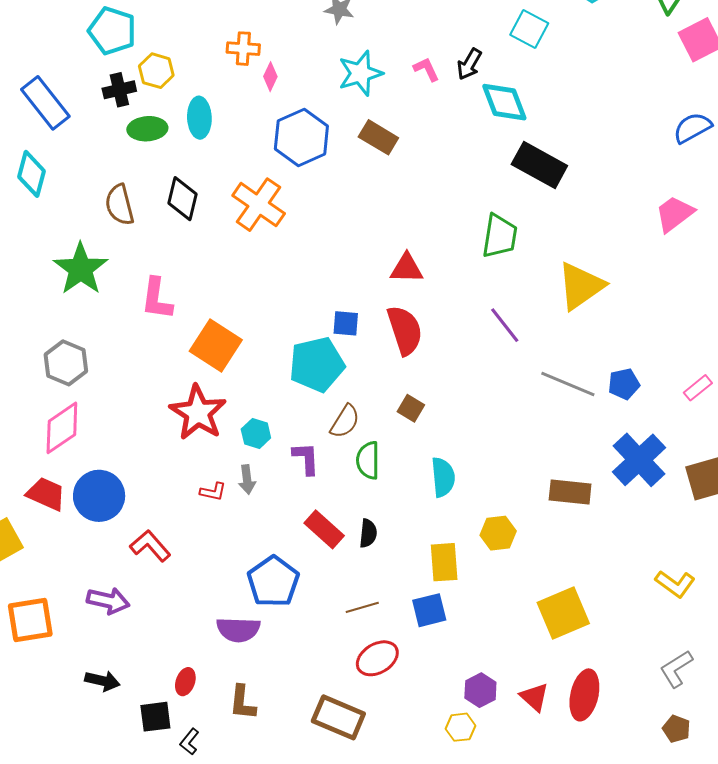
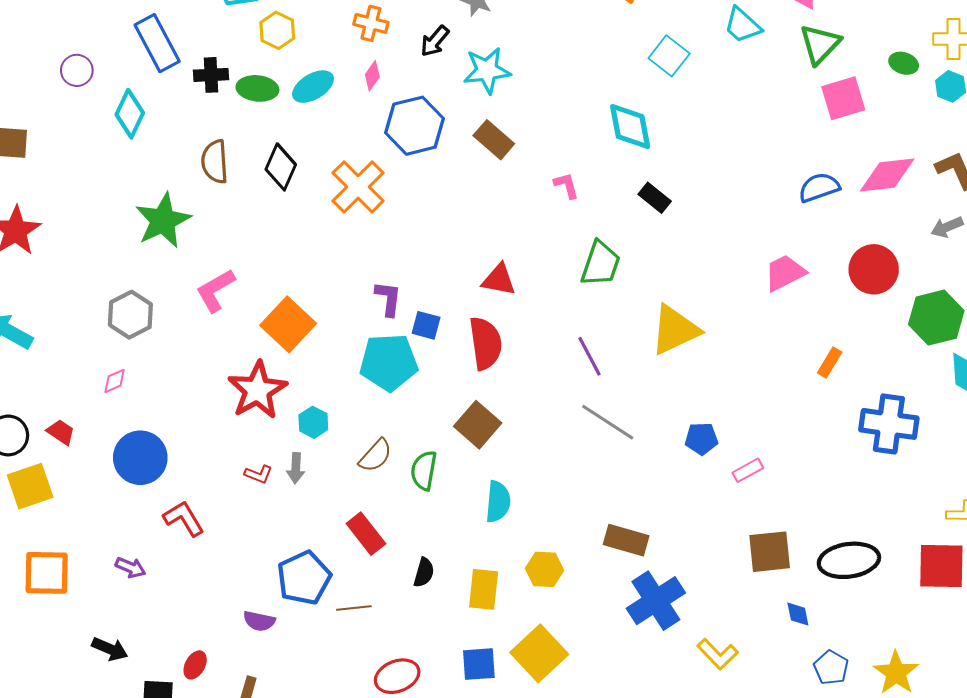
black arrow: (469, 64) -> (435, 41), moved
pink L-shape: (426, 69) -> (567, 185), moved
pink diamond: (270, 77) -> (372, 76), moved
black cross: (119, 90) -> (211, 75), moved
cyan ellipse: (199, 118) -> (313, 87), turned 51
black rectangle: (539, 165) -> (655, 198), size x0.6
pink L-shape: (157, 299) -> (215, 290), moved, turned 42
gray line: (568, 384) -> (608, 422), moved
pink rectangle: (698, 388) -> (748, 470), moved
brown square: (411, 408) -> (478, 425), size x1.6
brown semicircle: (345, 421) -> (375, 456), moved
pink diamond: (62, 428) -> (115, 381), size x0.5
purple L-shape: (306, 458) -> (388, 298), moved
blue cross: (639, 460) -> (656, 601), moved
red trapezoid: (46, 494) -> (61, 432), moved, size x0.7
black semicircle: (368, 533) -> (424, 573), moved
purple arrow: (108, 601) -> (130, 568), size x0.7
brown line: (362, 607) -> (354, 608), moved
blue square: (429, 610) -> (479, 664), moved
yellow square: (563, 613) -> (539, 653), moved, turned -30
purple semicircle: (238, 630) -> (259, 621), size x0.7

